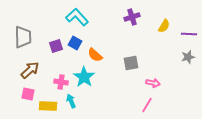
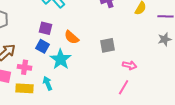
blue square: (75, 43) -> (43, 46), moved
purple square: (56, 46) -> (46, 28), moved, turned 32
pink cross: (61, 82) -> (25, 67), moved

